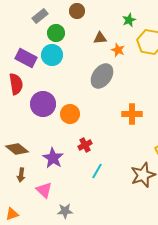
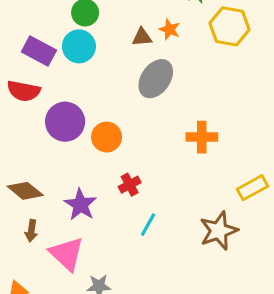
brown triangle: (100, 38) -> (142, 37), moved
orange star: (118, 50) -> (170, 29), moved
red semicircle: (16, 84) -> (24, 91), turned 110
pink triangle: (44, 190) -> (67, 254), size x1.4

